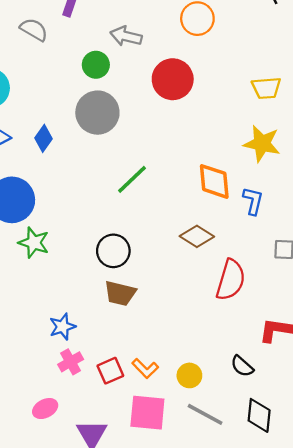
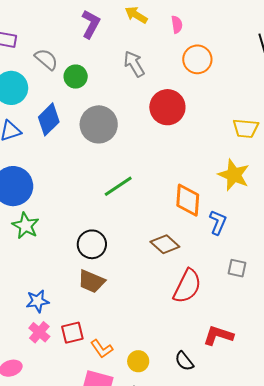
gray semicircle: (34, 30) -> (46, 59), moved
gray arrow: (126, 36) -> (134, 64), turned 36
green circle: (96, 65) -> (76, 77), moved
blue diamond: (43, 138) -> (49, 119), moved, size x1.4
pink cross: (71, 362) -> (39, 332), turned -30
red square: (110, 371) -> (72, 333), moved

